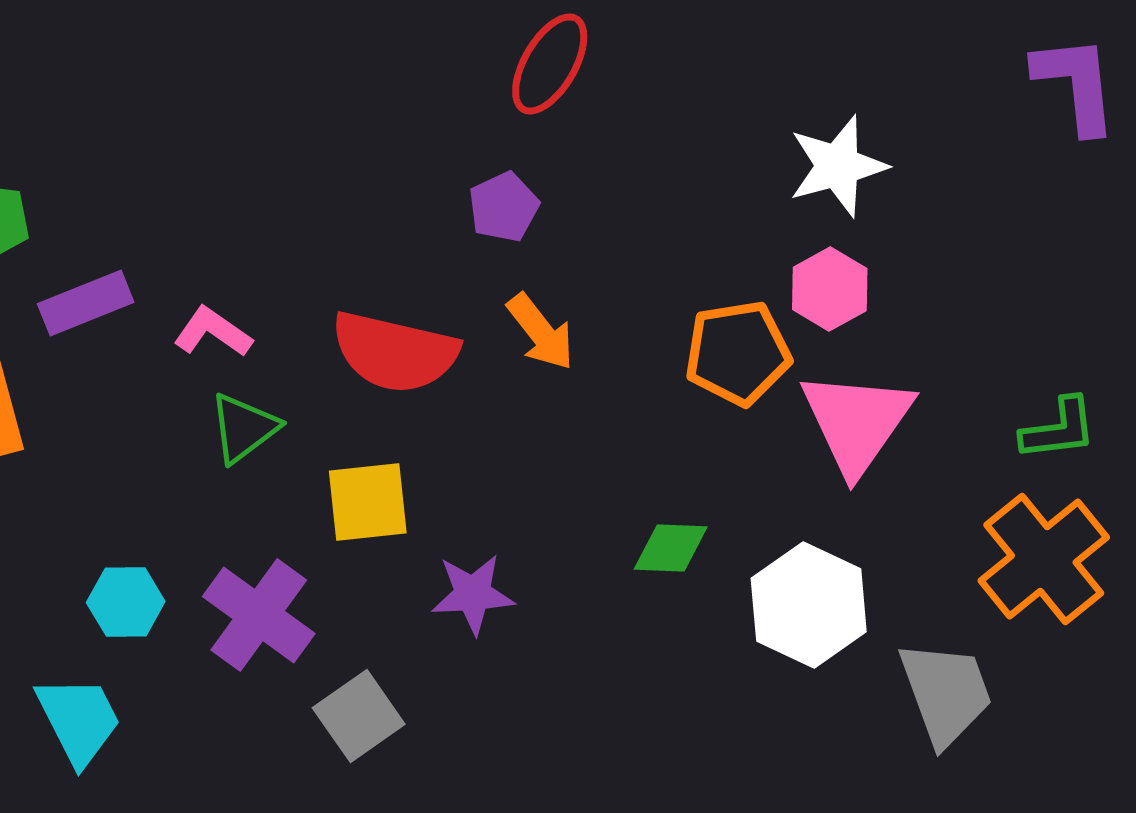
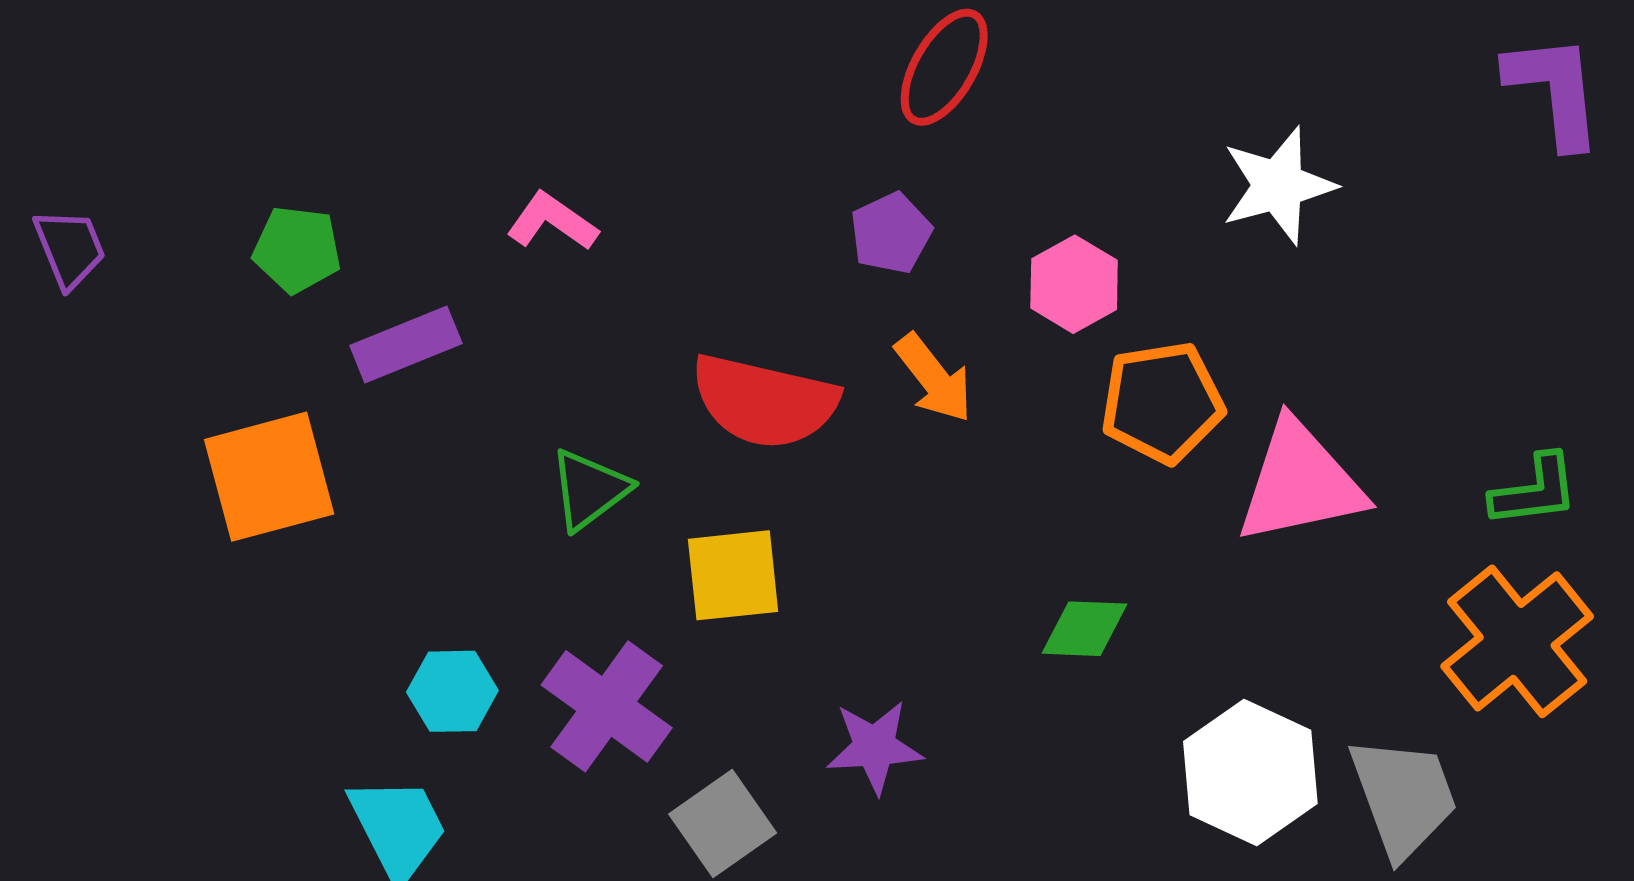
pink hexagon: (830, 289) -> (1074, 284), moved
pink L-shape: (213, 332) -> (552, 222), moved
pink triangle: (857, 422) -> (1300, 482), turned 43
purple star: (473, 594) -> (875, 747), moved
white hexagon: (809, 605) -> (1250, 772), moved

